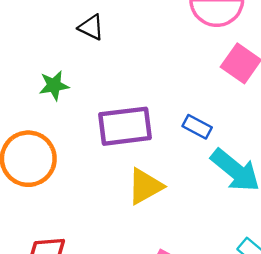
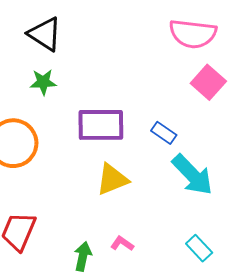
black triangle: (91, 27) -> (45, 34), moved, size x1.5

